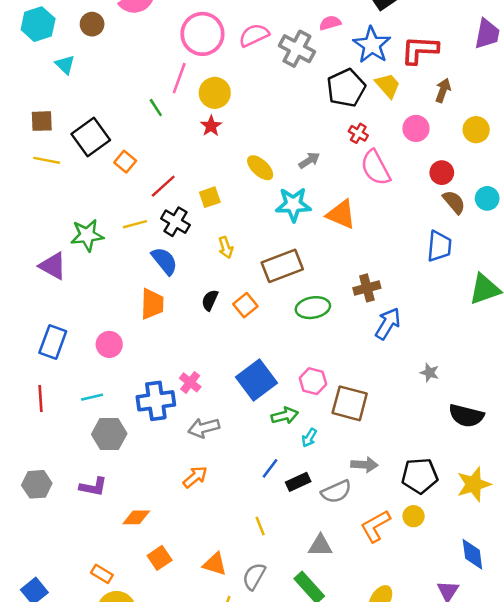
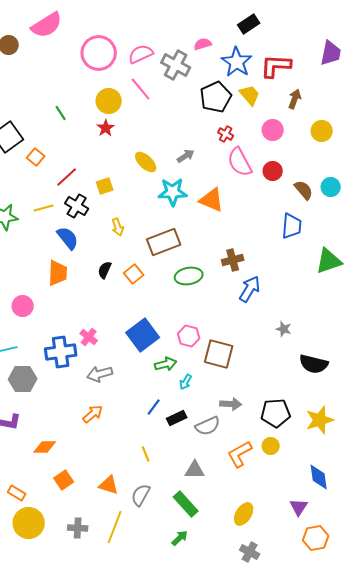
pink line: (179, 78) -> (141, 89), moved, turned -60
red circle: (442, 173) -> (273, 171), moved

